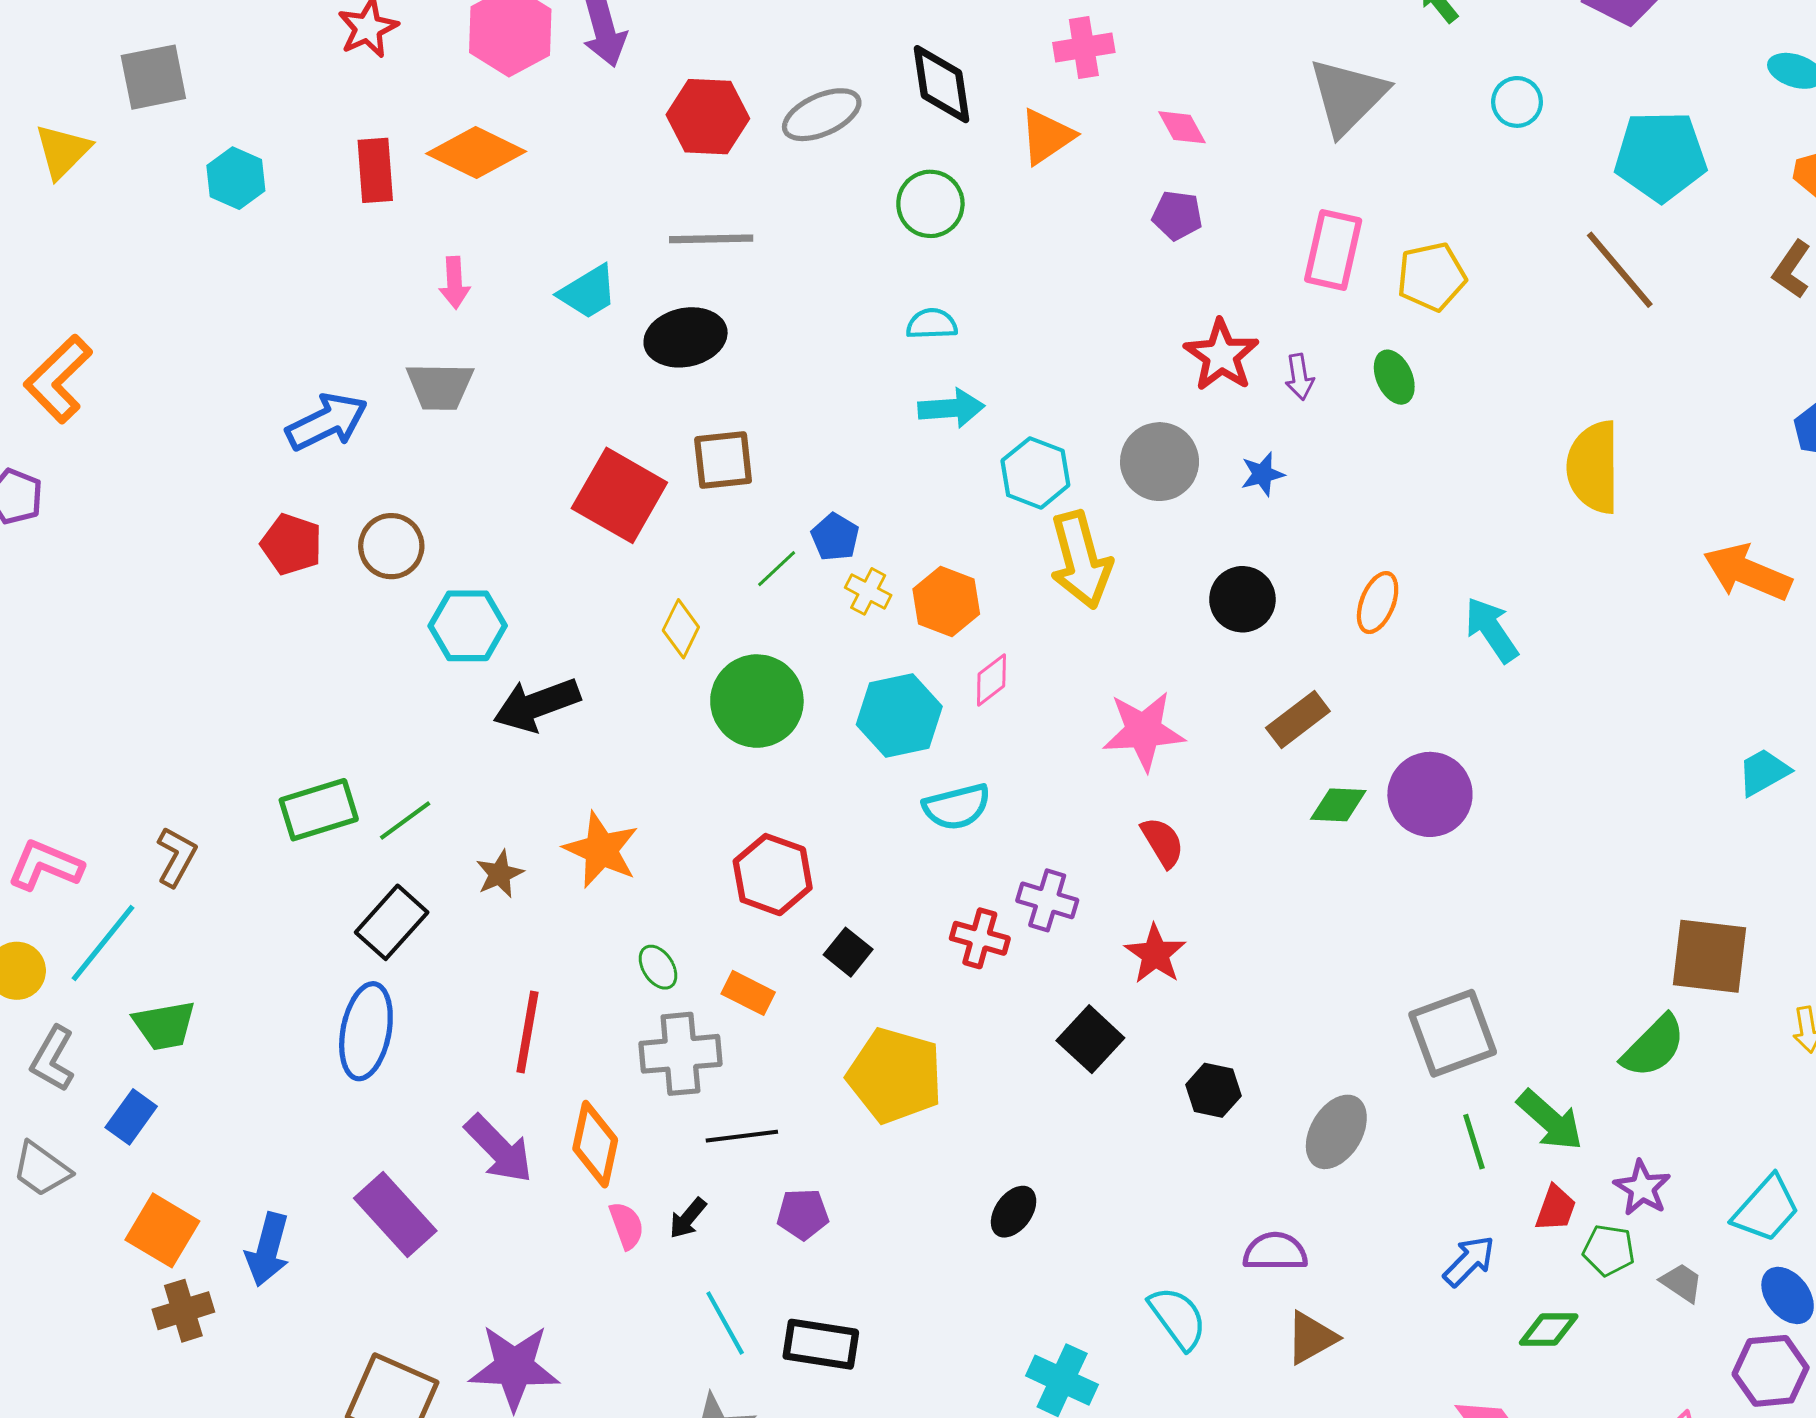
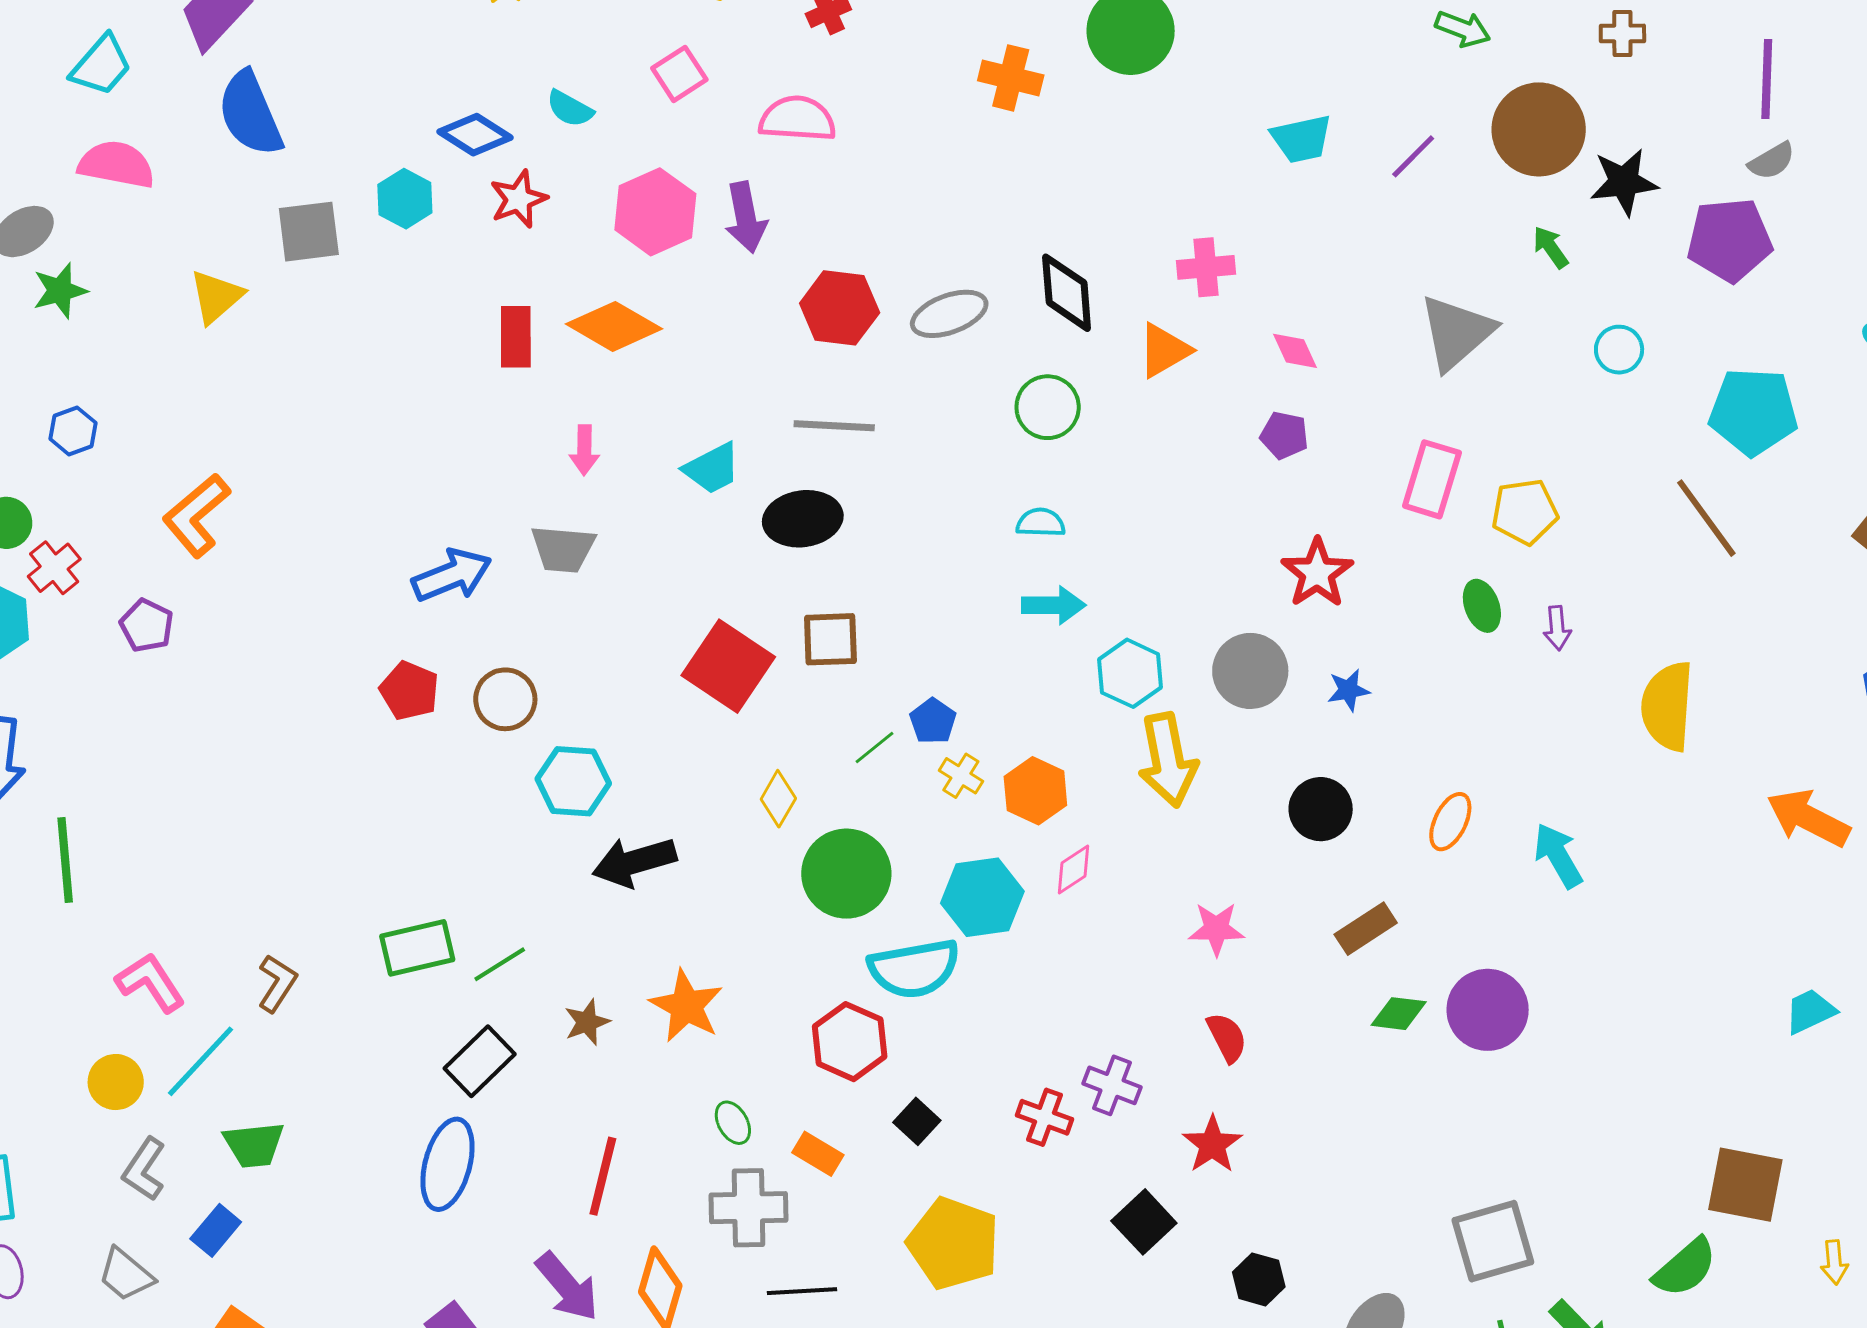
cyan hexagon: (236, 178) -> (405, 199), moved
purple arrow: (1299, 377) -> (1557, 628), moved
pink star: (1144, 731) -> (1216, 929), size x0.7
cyan semicircle: (957, 807) -> (914, 969), moved, size x1.4
pink L-shape: (45, 865) -> (150, 982), turned 30

